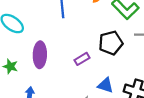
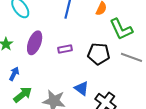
purple rectangle: (82, 59) -> (65, 49), moved

